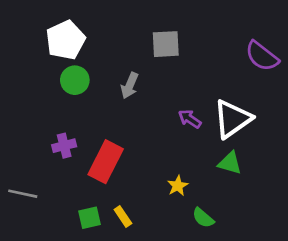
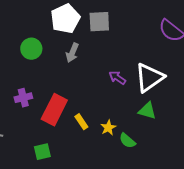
white pentagon: (65, 40) -> (65, 19), moved
yellow rectangle: (123, 216) -> (81, 122), moved
green semicircle: (203, 218) -> (127, 141), moved

